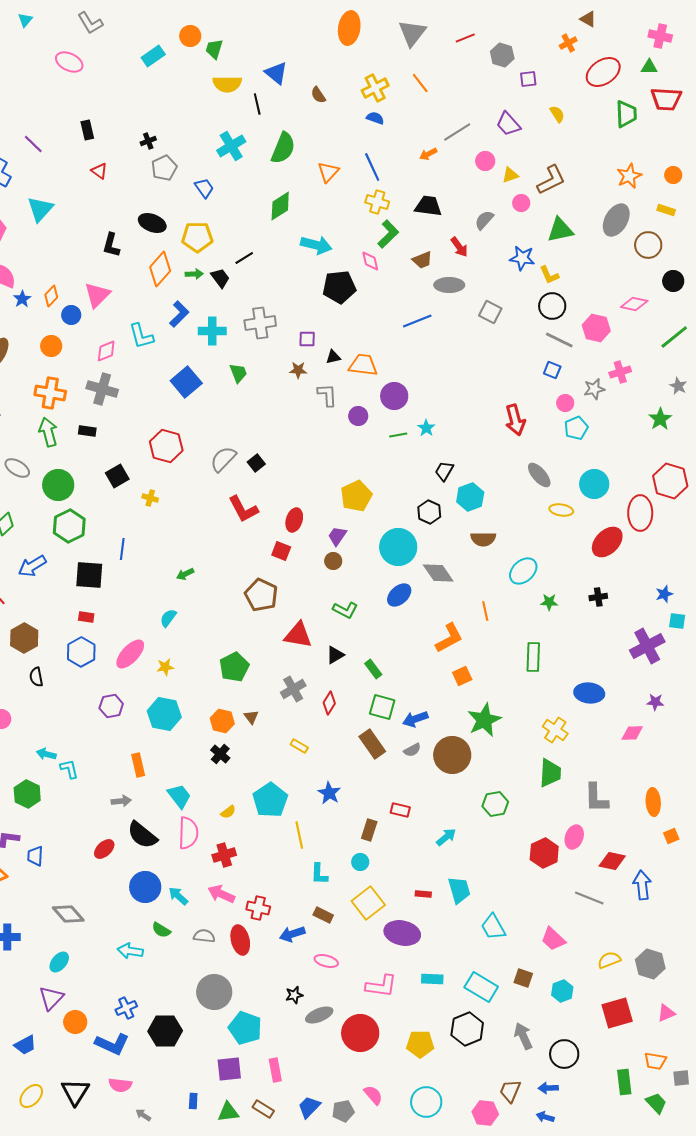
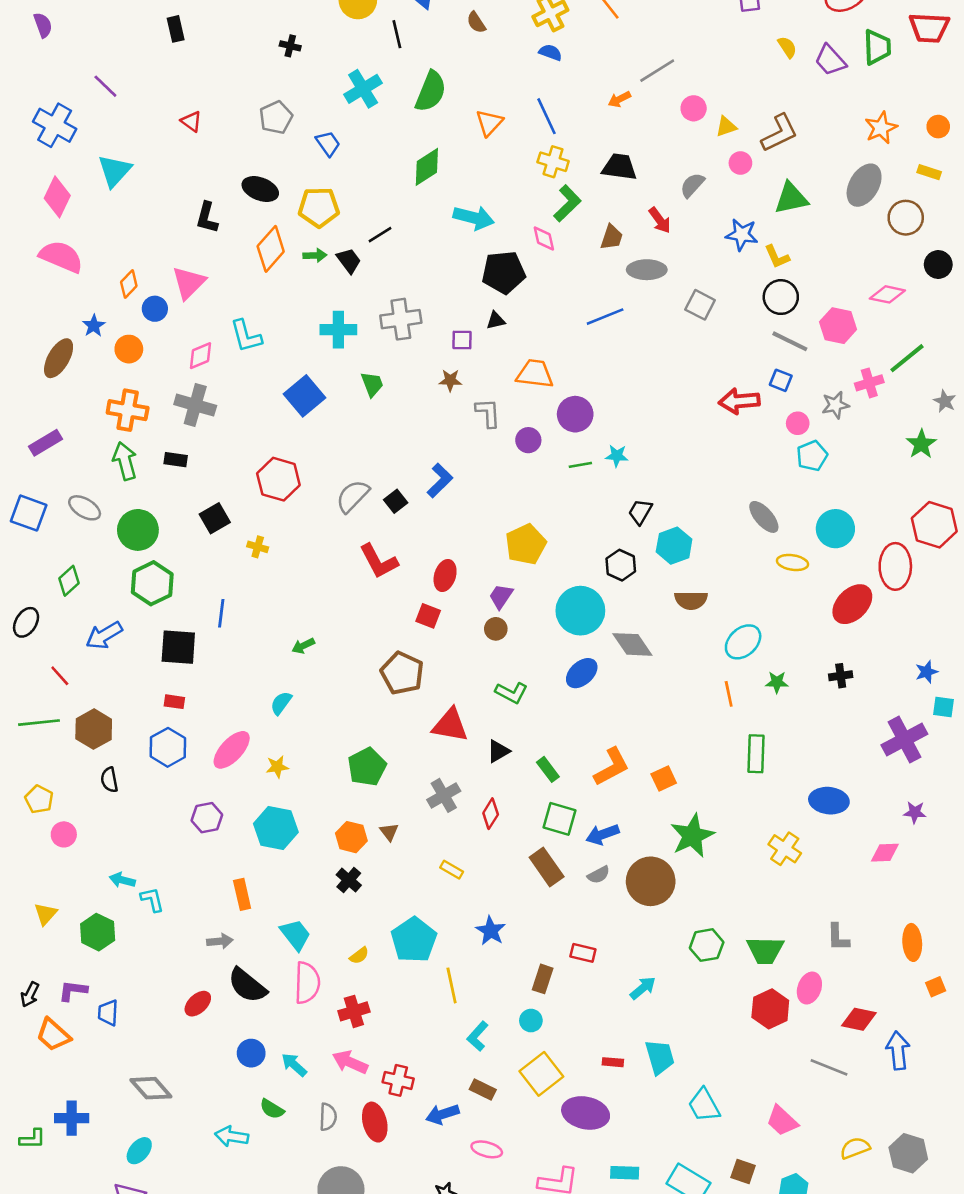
purple trapezoid: (508, 124) -> (830, 60), moved
black rectangle: (87, 130) -> (176, 29), moved
black cross: (148, 141) -> (290, 46), moved, turned 35
brown trapezoid: (422, 260) -> (612, 237), turned -50
blue star: (22, 299) -> (94, 326), moved
blue L-shape: (179, 314) -> (440, 481), moved
green line: (674, 337) -> (907, 358), moved
black triangle: (333, 357) -> (496, 320), moved
red arrow: (515, 420) -> (739, 401), moved, turned 100
cyan star: (426, 428) -> (617, 456), turned -30
orange line: (485, 611) -> (729, 694), moved
orange L-shape: (449, 638) -> (612, 767), moved
green trapezoid: (550, 773) -> (765, 950), moved, turned 88
gray L-shape: (596, 798) -> (838, 937), size x0.7
cyan L-shape: (319, 874) -> (478, 1036), turned 40
blue circle: (145, 887) -> (251, 1053), size x0.7
gray semicircle: (204, 936) -> (328, 1117), turned 85

